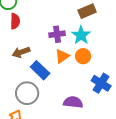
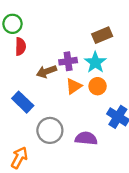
brown arrow: (21, 52) -> (47, 71), moved
blue rectangle: (40, 70) -> (23, 102), moved
gray circle: (27, 93) -> (50, 130), moved

